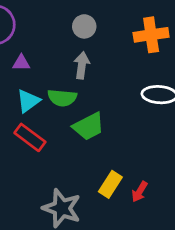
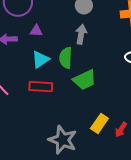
green semicircle: (62, 98) -> (66, 58), turned 85
red rectangle: (30, 137) -> (41, 87), turned -35

